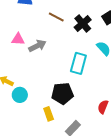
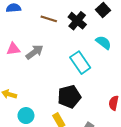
cyan rectangle: (78, 63) -> (80, 63), turned -40
cyan circle: (20, 95) -> (26, 116), moved

